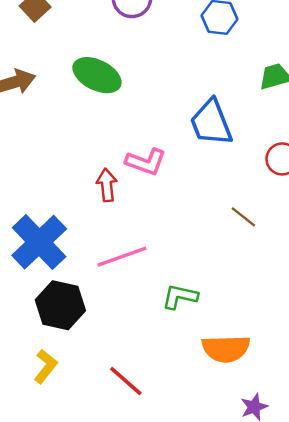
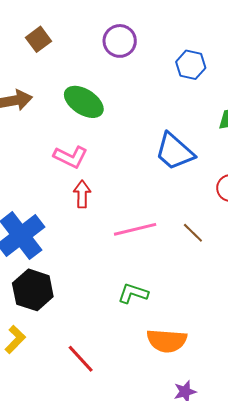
blue trapezoid: (211, 123) -> (175, 152), turned -33
pink L-shape: (146, 162) -> (71, 157), moved
pink line: (122, 257) -> (135, 229), moved

